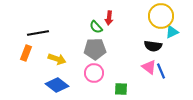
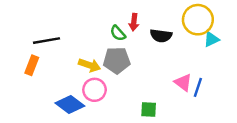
black semicircle: (153, 46) -> (161, 36), moved
yellow arrow: (57, 59) -> (90, 65), moved
blue line: (161, 71) -> (198, 87), turned 42
pink circle: (94, 73) -> (95, 90), moved

